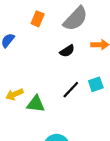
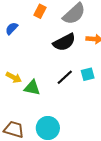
black semicircle: (67, 51) -> (64, 42), size x1.6
yellow arrow: (14, 94) -> (14, 77), turned -133

